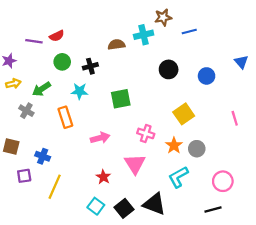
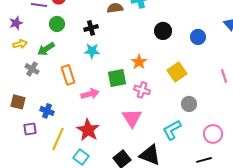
green circle: (62, 62) -> (57, 24), moved
cyan star: (80, 91) -> (92, 51), moved
green square: (121, 99) -> (117, 78), moved
pink arrow: (100, 138) -> (90, 94), moved
orange star: (174, 145) -> (139, 62), moved
red star: (103, 177) -> (88, 130), moved, size x1.6
cyan square: (96, 206) -> (81, 157), moved

